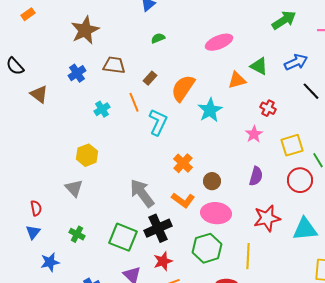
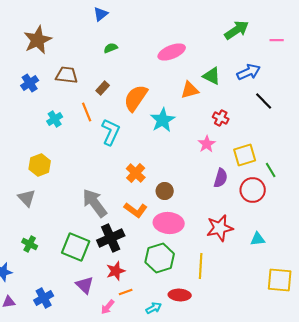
purple semicircle: (256, 176) -> (221, 178), moved
cyan triangle: (305, 229) -> (258, 239), size x0.6

